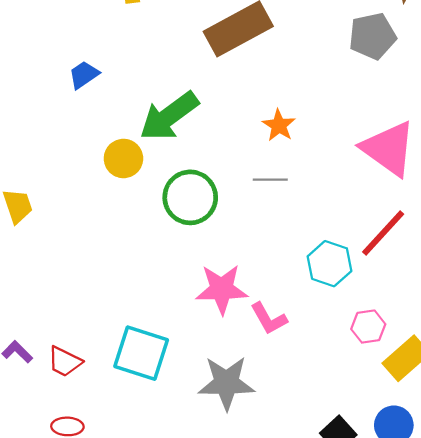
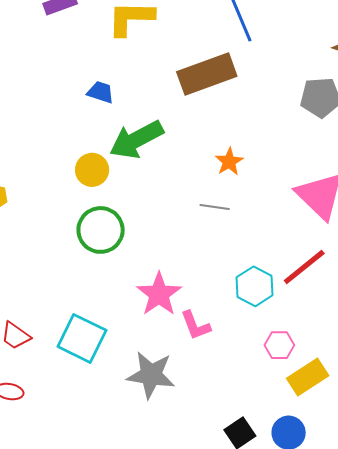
blue trapezoid: (84, 75) -> (101, 92), moved, turned 44
green circle: (190, 197) -> (101, 230), moved
pink star: (222, 289) -> (159, 294), turned 30

